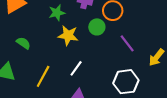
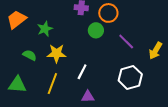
green star: (57, 13) -> (45, 29), moved
yellow star: (68, 35) -> (57, 53), moved

